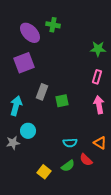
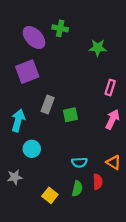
green star: (98, 49) -> (98, 48), moved
pink arrow: (99, 105) -> (112, 119), turned 36
gray star: (13, 143) -> (15, 177), moved
red semicircle: (86, 160) -> (98, 182), turned -136
green semicircle: (68, 166) -> (77, 189), turned -40

